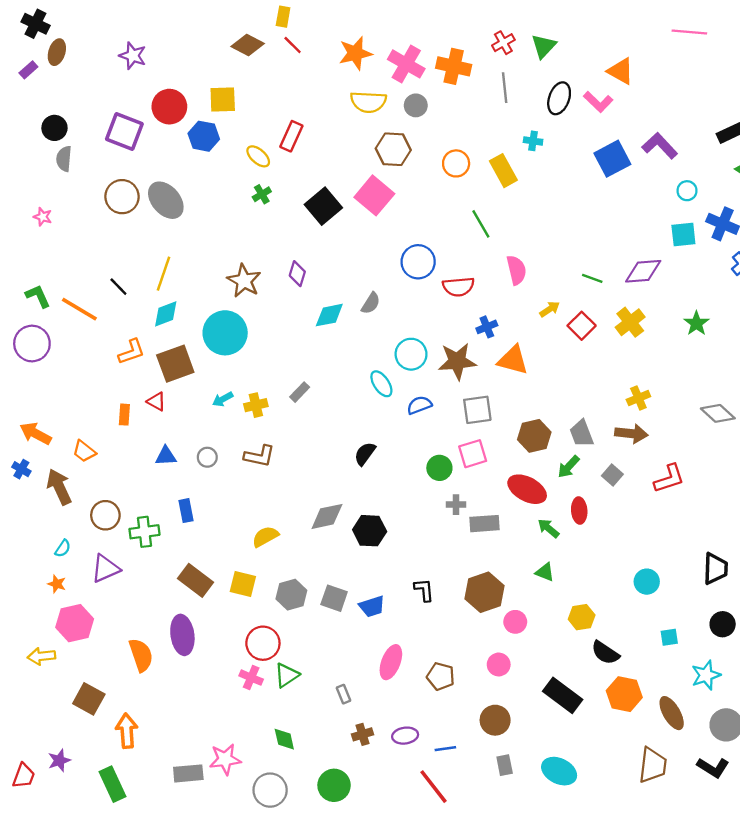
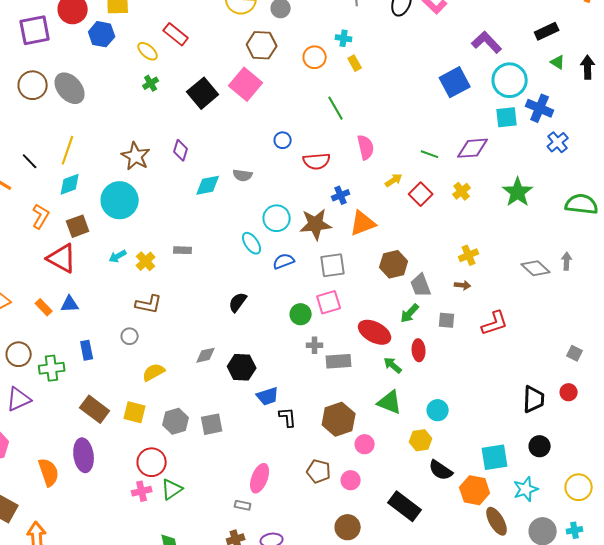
purple square: (124, 131) -> (35, 30), turned -32
red rectangle: (291, 136) -> (176, 34), turned -75
cyan cross: (533, 141) -> (344, 38), moved
blue square: (612, 159) -> (455, 82), moved
yellow rectangle: (503, 171) -> (355, 63), size x0.6
cyan circle: (687, 191) -> (510, 80), size x2.0
blue circle: (418, 262) -> (283, 140), size x0.6
gray semicircle: (371, 303) -> (243, 175), turned 66
yellow cross: (630, 322) -> (462, 191), size x0.7
green star: (696, 323) -> (518, 192), size x1.4
orange L-shape: (131, 352) -> (41, 216), turned -40
orange triangle: (513, 360) -> (363, 223), turned -36
brown square: (175, 364) -> (78, 226), size x0.7
gray rectangle: (300, 392) -> (183, 250), turned 48
red triangle: (156, 402) -> (62, 258), size x1.8
yellow cross: (256, 405) -> (146, 261), turned -30
orange rectangle: (124, 415) -> (44, 307), moved, turned -48
brown arrow: (631, 434) -> (463, 285), size x0.6
brown hexagon: (534, 436) -> (394, 264), moved
gray circle: (207, 457) -> (130, 336), moved
gray square: (612, 475) -> (447, 320), turned -36
gray diamond: (327, 516) -> (206, 355), size x0.7
green triangle: (545, 572) -> (390, 402), size x1.5
cyan circle: (647, 582) -> (438, 410), moved
gray square: (334, 598) -> (212, 424), turned -30
blue trapezoid: (372, 606) -> (268, 396), moved
cyan square: (669, 637) -> (495, 457), size x1.8
brown pentagon: (441, 676) -> (319, 471), moved
pink cross: (251, 678) -> (142, 491), turned -36
gray rectangle: (344, 694) -> (243, 505), moved, turned -56
orange hexagon: (624, 694) -> (475, 490), moved

